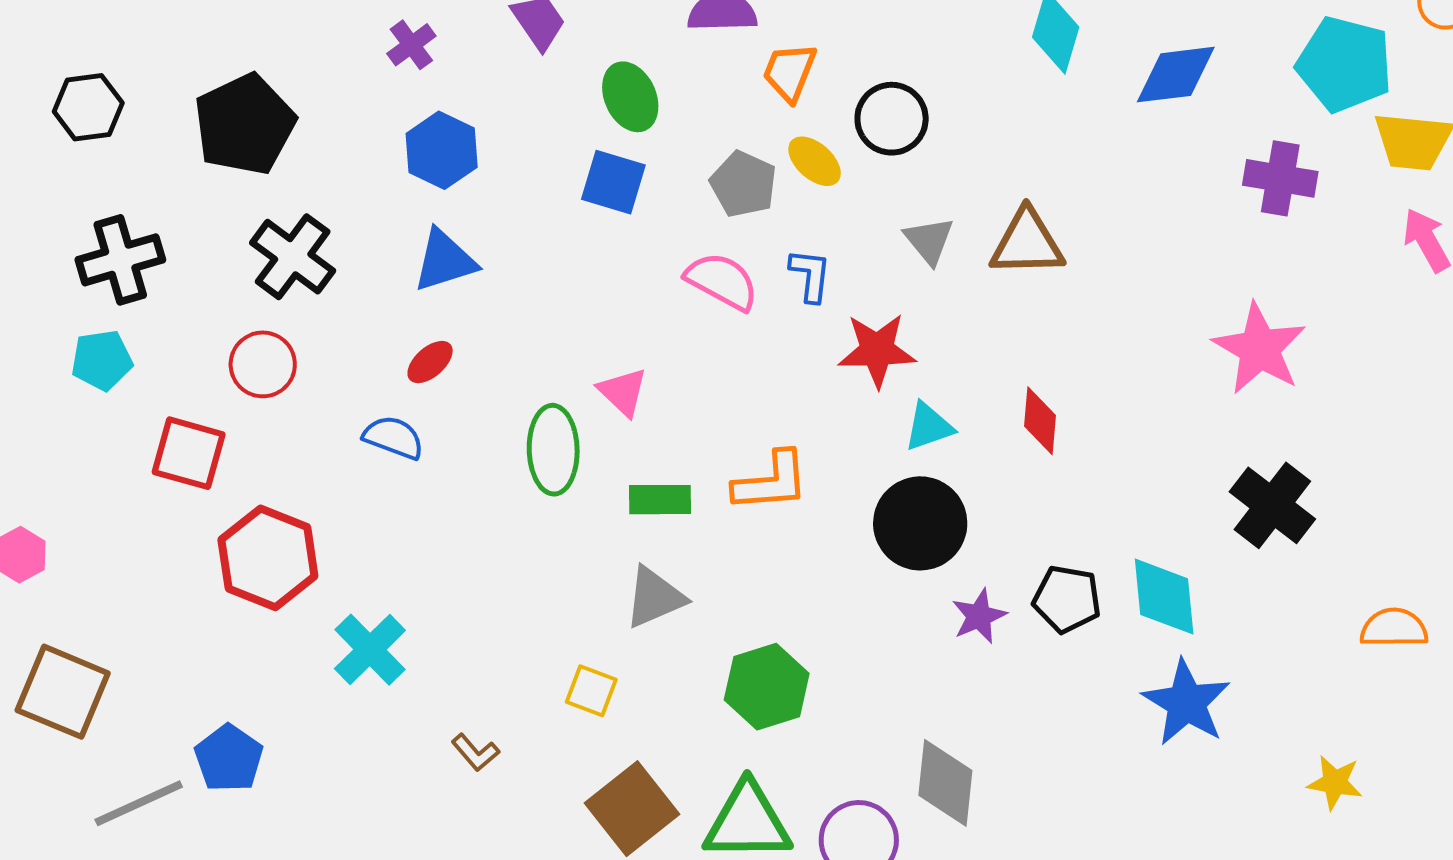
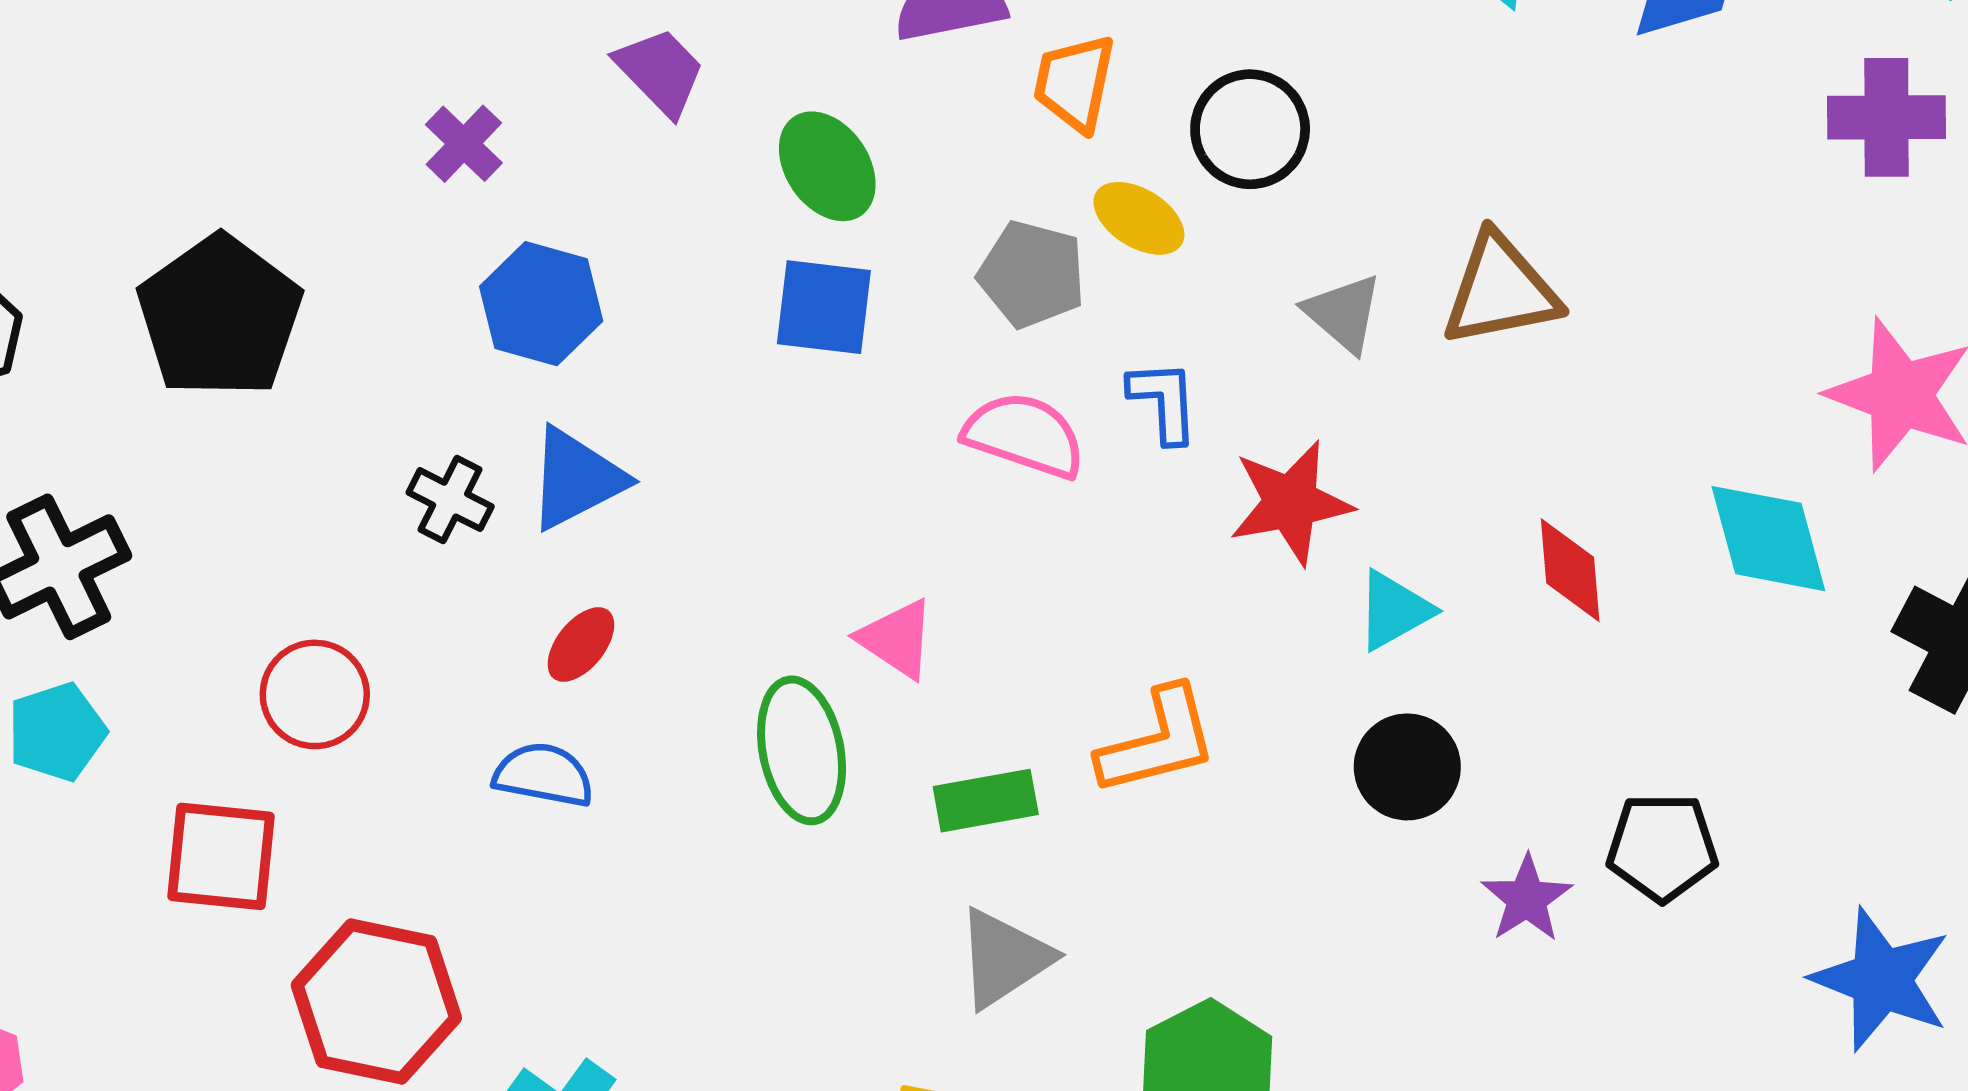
black cross: (293, 257) -> (450, 500), moved, size x0.6
black circle: (920, 523) -> (1407, 767), size x0.7
cyan diamond: (1164, 597) -> (1768, 539), moved

